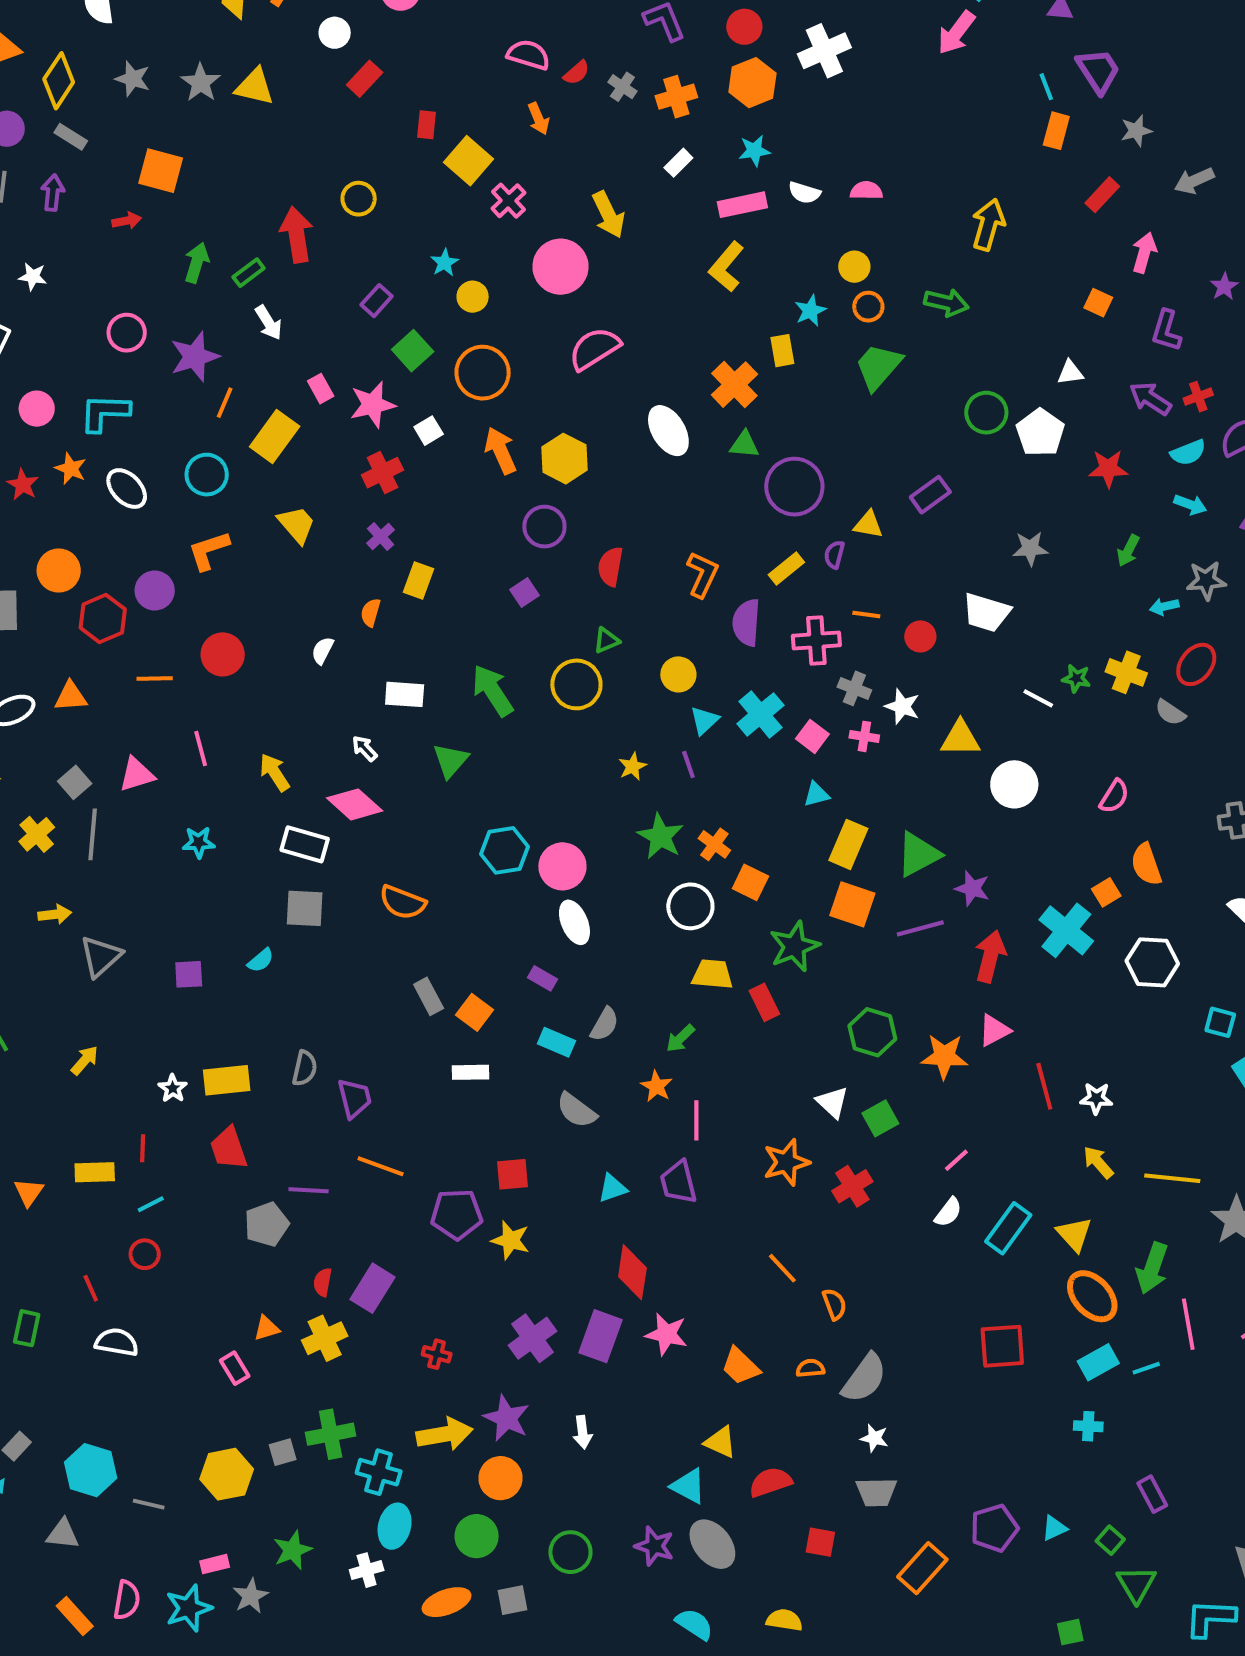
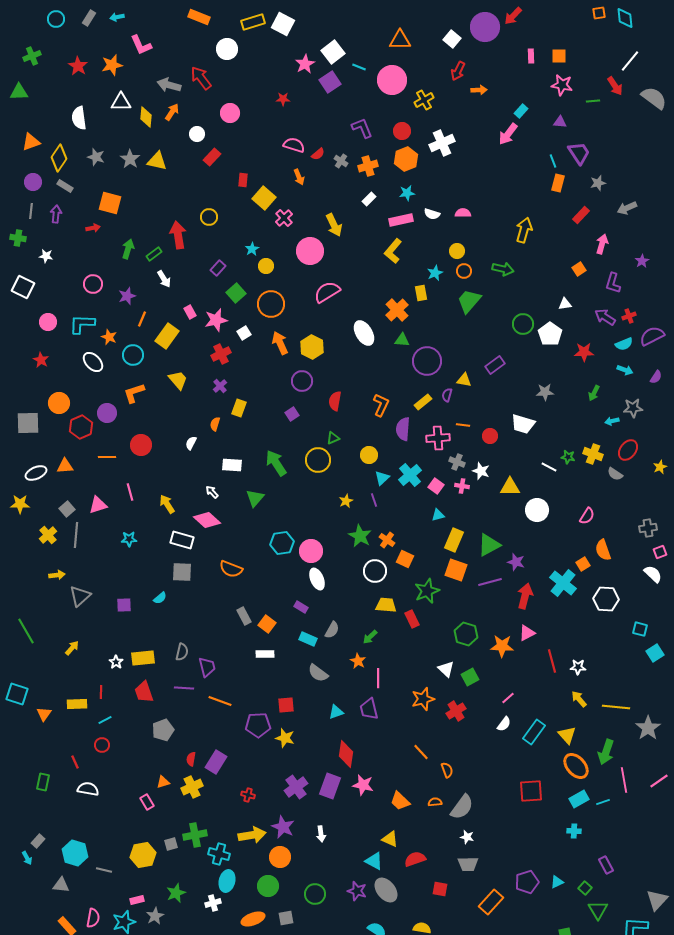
orange square: (1098, 303) -> (579, 269), turned 32
purple star: (195, 357) -> (127, 296), size x0.7
orange star: (71, 469) -> (109, 337), moved
purple line: (309, 1190) -> (184, 688), moved

